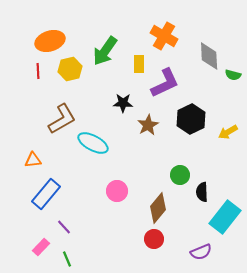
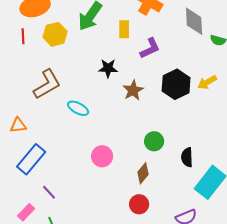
purple L-shape: (165, 83) -> (150, 48), size x0.7
yellow arrow: (228, 132) -> (207, 82), moved
cyan ellipse: (93, 143) -> (78, 108), size x0.7
green circle: (180, 175) -> (154, 141), moved
brown diamond: (158, 208) -> (143, 173), size x0.7

